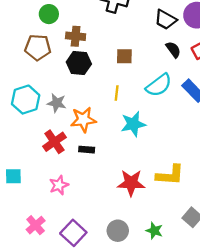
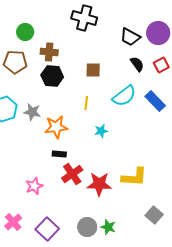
cyan star: (133, 124) -> (101, 131), size x0.6
red cross: (54, 142) -> (72, 174), moved
green star: (154, 231) -> (108, 227), moved

